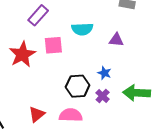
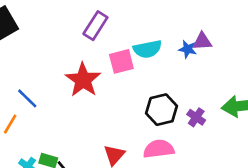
cyan semicircle: (82, 29) -> (147, 49), moved
blue star: (104, 73) -> (188, 49), moved

